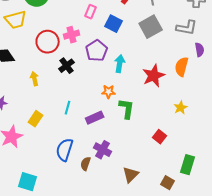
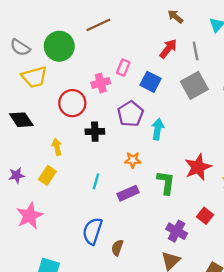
pink cross: (72, 35) -> (101, 83), moved
black cross: (67, 66) -> (95, 132), turned 35
red star: (154, 76) -> (198, 167), moved
orange star: (109, 92) -> (133, 160), moved
yellow rectangle: (36, 119) -> (47, 175), moved
purple cross: (103, 150) -> (177, 231), moved

